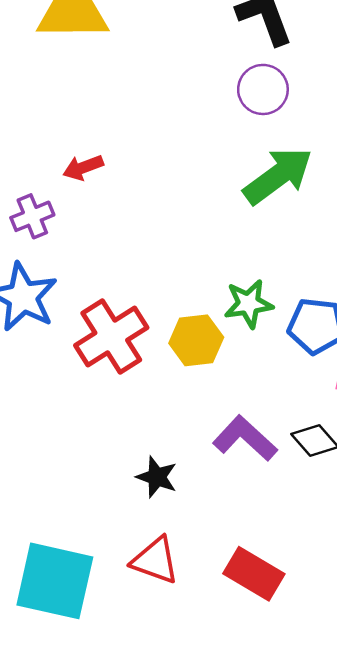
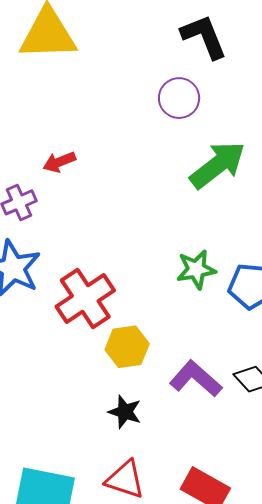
purple circle: (263, 89) -> (179, 98), moved
yellow hexagon: (196, 340) -> (127, 347), moved

